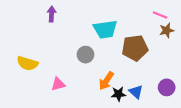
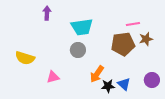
pink line: (160, 15) -> (133, 24), moved, turned -32
cyan trapezoid: (105, 29) -> (82, 27), moved
brown star: (167, 30) -> (146, 39), moved

